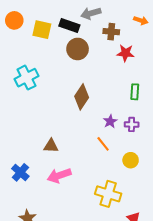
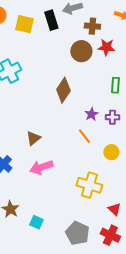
black rectangle: (69, 26) -> (51, 20), turned 54
brown circle: (78, 49) -> (81, 51), moved
brown triangle: (51, 146) -> (33, 138), turned -42

